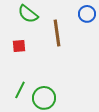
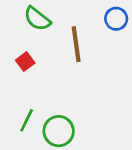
red square: (19, 46) -> (25, 62), turned -32

